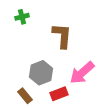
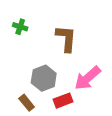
green cross: (22, 17) -> (20, 27), moved, turned 32

